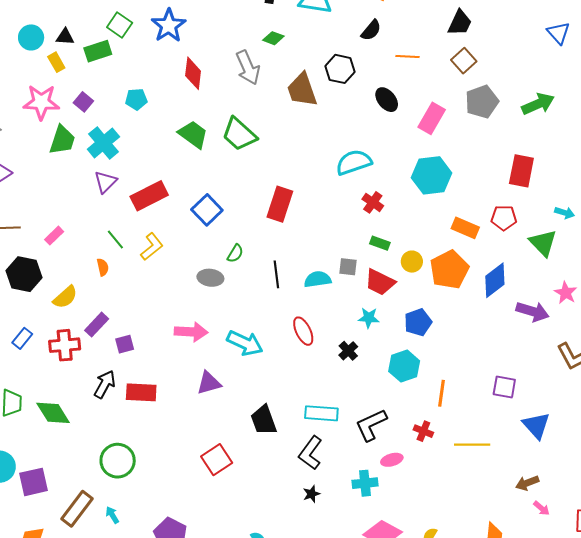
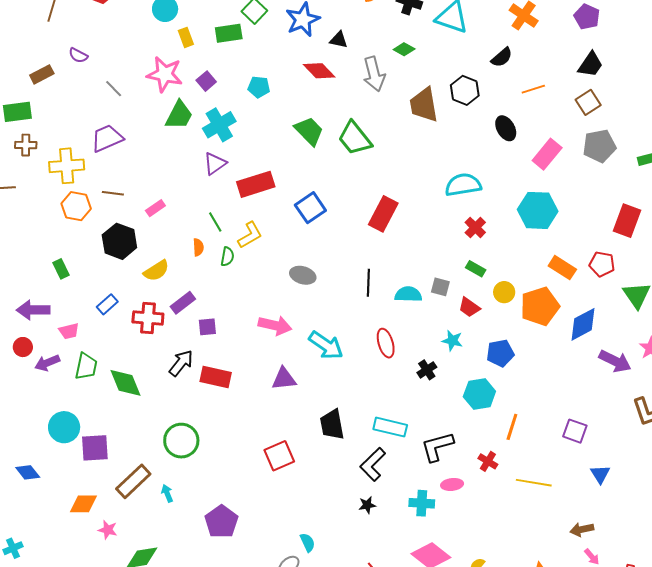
black triangle: (65, 37) -> (339, 40), moved
orange line: (407, 56) -> (533, 89), turned -30
red diamond: (193, 73) -> (319, 71), turned -60
green semicircle: (235, 253) -> (227, 257), moved, turned -30
red trapezoid: (380, 282) -> (469, 307), size x0.7
blue triangle: (536, 425) -> (600, 474), size x0.7

